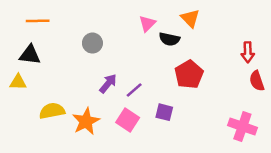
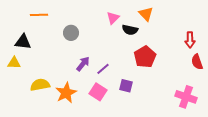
orange line: (38, 21) -> (39, 15), moved

